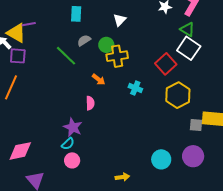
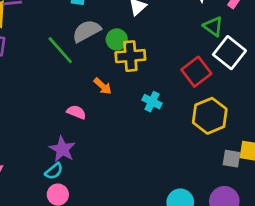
green triangle: (187, 29) -> (213, 26), moved
gray semicircle: (84, 40) -> (86, 31), size x1.5
pink semicircle: (90, 103) -> (76, 112), moved, turned -72

